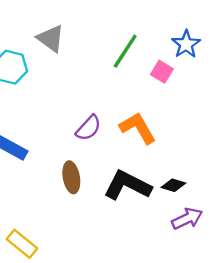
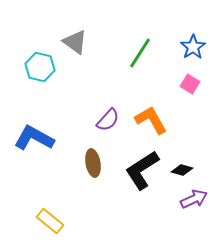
pink square: (162, 72) -> (190, 84), moved
black L-shape: (128, 185) -> (142, 170), turned -60

